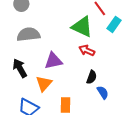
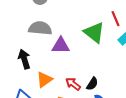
red arrow: (87, 50) -> (73, 84), moved
purple triangle: (53, 61) -> (61, 46), moved

